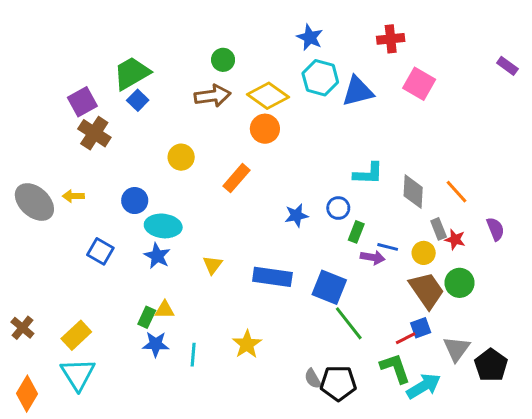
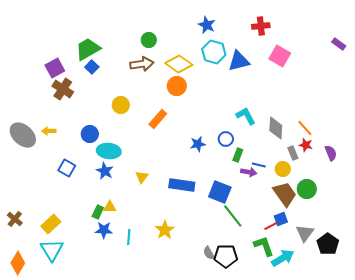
cyan L-shape: (368, 174) -> (246, 116), turned -120
red star: (455, 239) -> (306, 145), moved

